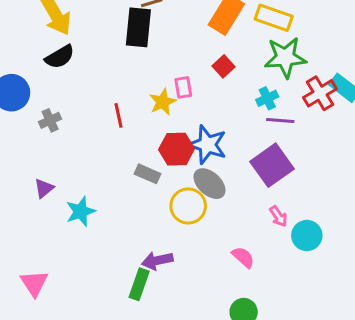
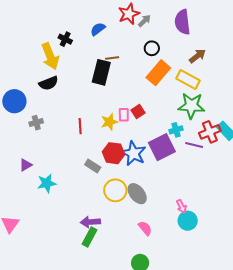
red square: (223, 66) -> (138, 112), moved
purple line: (280, 121) -> (194, 145), moved
purple square: (272, 165) -> (162, 147), moved
gray ellipse: (210, 184) -> (137, 194), moved
pink arrow: (278, 216) -> (181, 206), moved
green rectangle: (139, 284) -> (89, 237), moved

